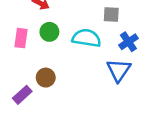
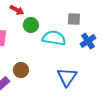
green circle: (49, 32) -> (31, 25), moved
blue triangle: (119, 70) -> (67, 77), moved

